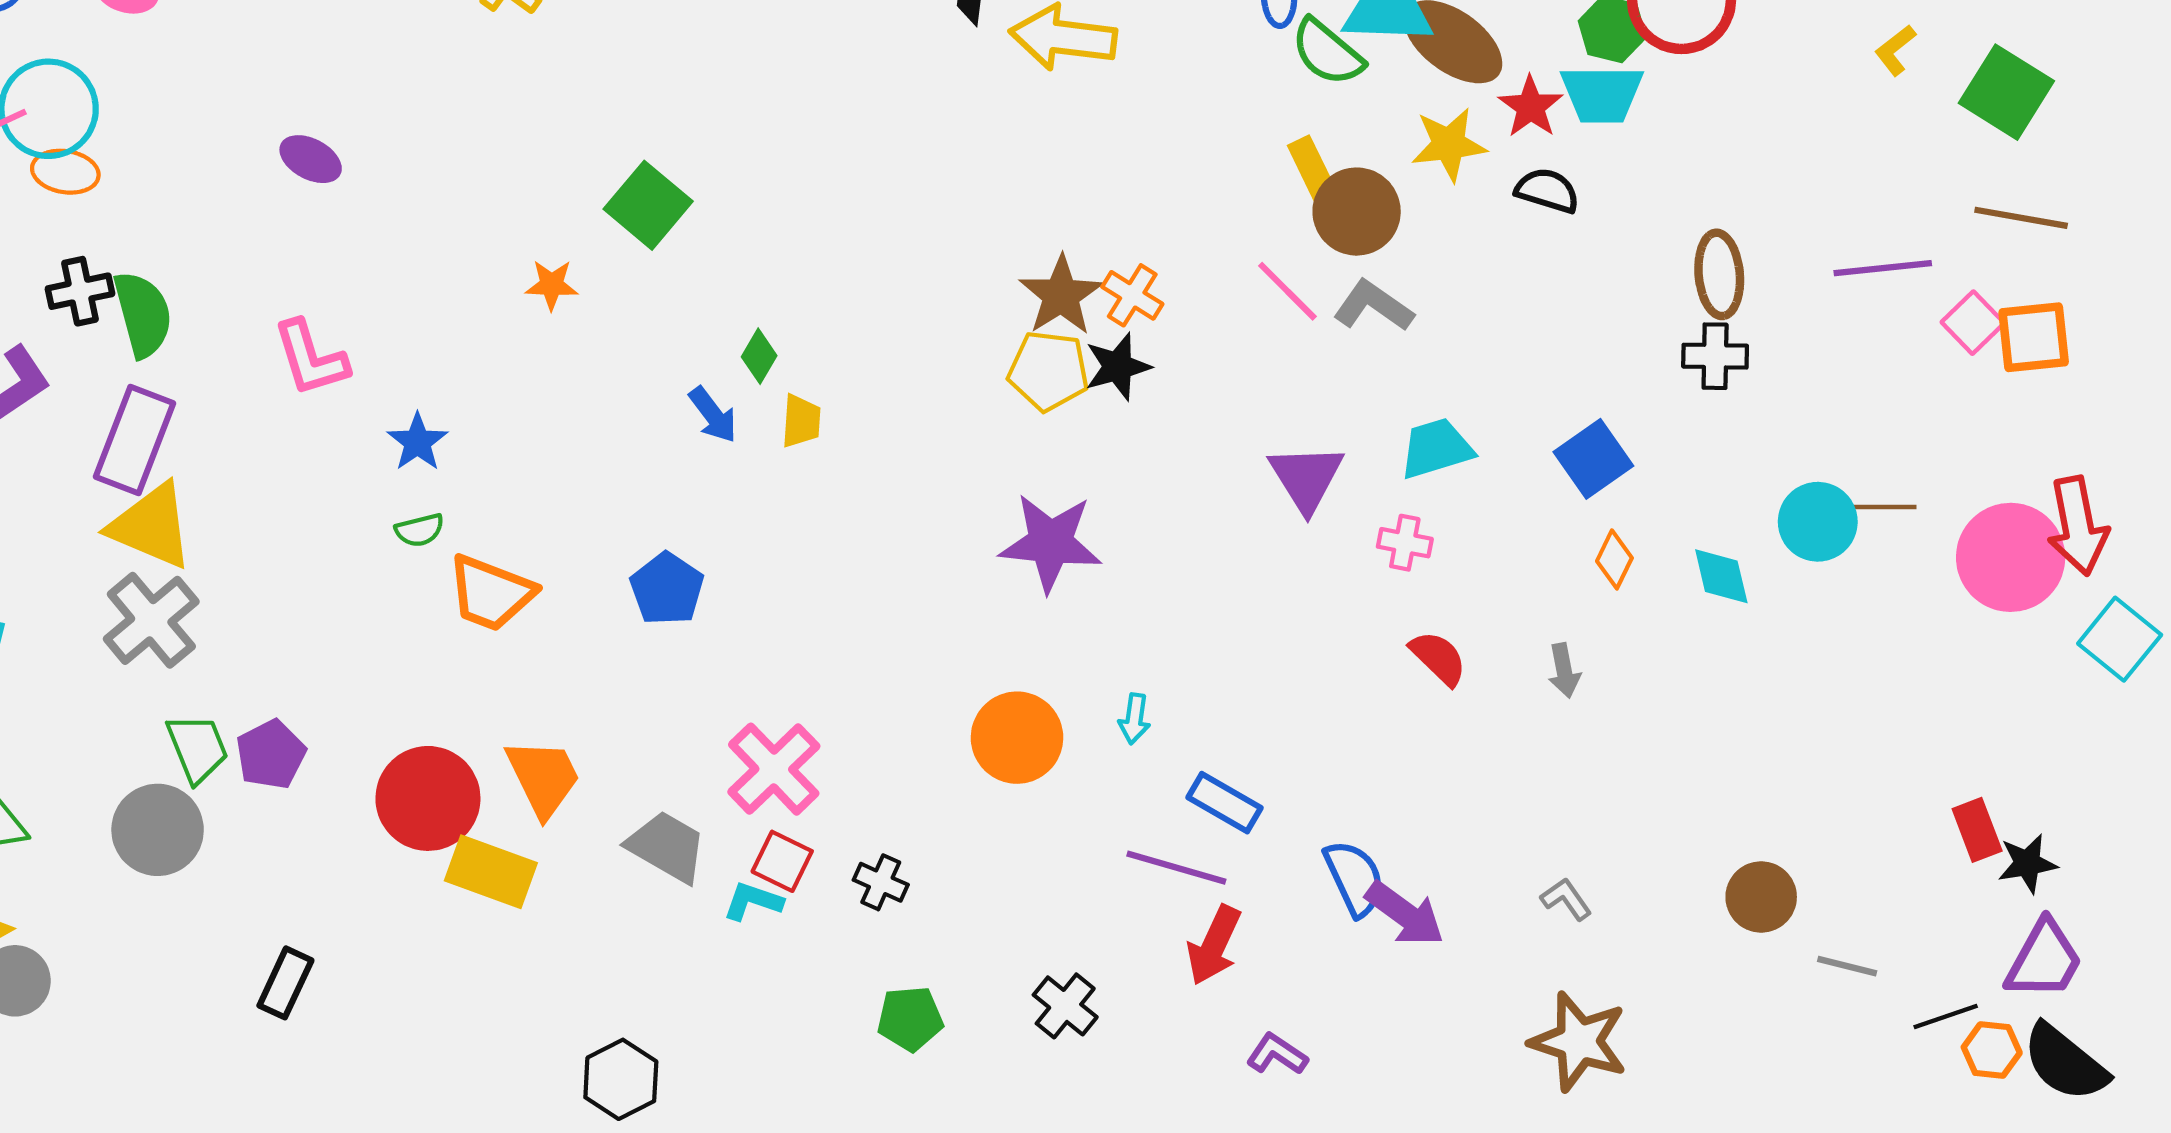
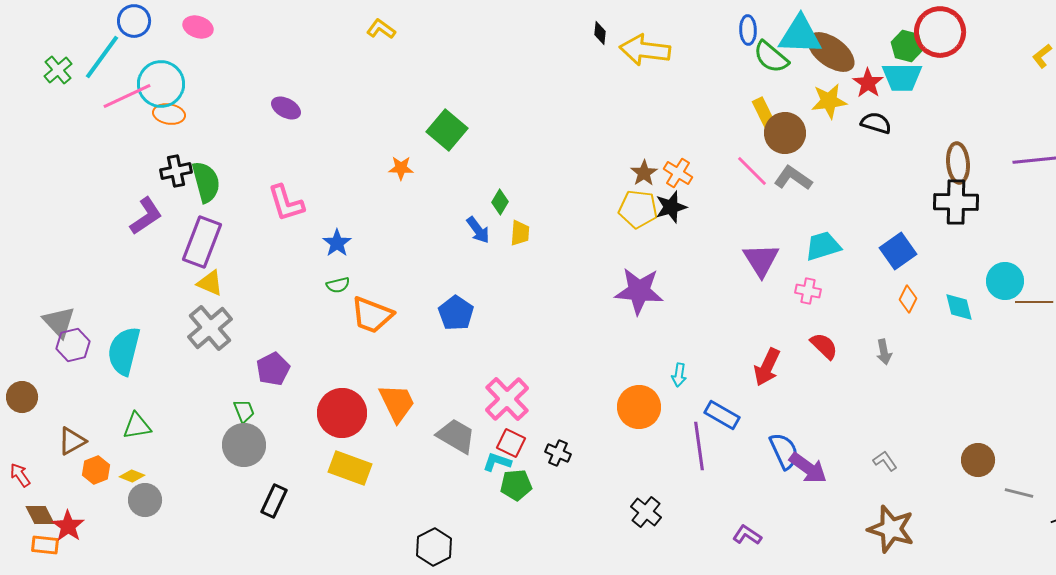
brown star: (1061, 295) -> (644, 173), size x0.7
black cross: (1715, 356) -> (956, 202), size x1.4
brown line: (1876, 507) -> (1034, 302), moved
yellow triangle: (151, 526) -> (210, 283), size x0.6
orange circle: (1017, 738) -> (639, 407), moved
green trapezoid: (197, 748) -> (244, 411), moved, size x0.7
purple pentagon: (271, 754) -> (273, 369), moved
gray circle: (158, 830) -> (244, 445), moved
purple line: (1176, 868) -> (699, 446), turned 66
yellow rectangle: (491, 872) -> (350, 468), moved
red arrow: (1214, 945) -> (767, 367), moved
green pentagon: (910, 1019) -> (516, 485), moved

